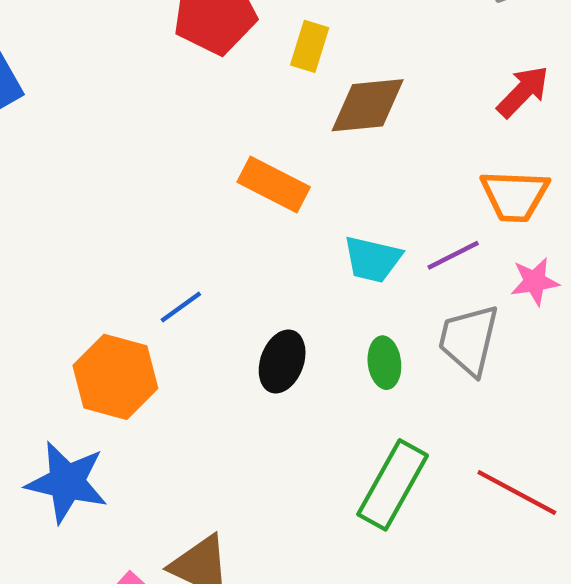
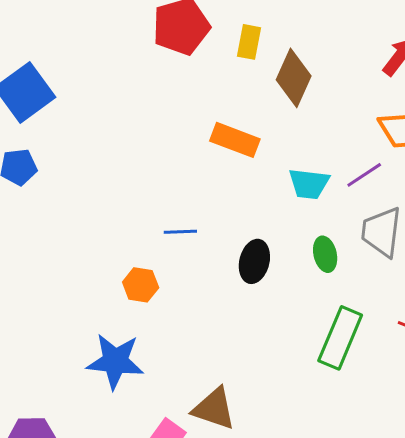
brown diamond: (368, 105) -> (294, 78), turned -54
blue line: (181, 307) -> (180, 232), turned 40
orange hexagon: (115, 377) -> (141, 285), size x0.6

